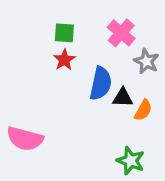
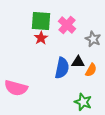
green square: (64, 33) -> (41, 21), size x1.5
pink cross: (121, 33) -> (67, 25), moved
blue semicircle: (101, 83) -> (62, 68), moved

